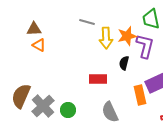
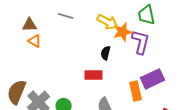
gray line: (87, 22) -> (66, 16), moved
yellow arrow: (106, 38) -> (108, 22), moved, turned -60
black semicircle: (124, 63) -> (106, 53), moved

